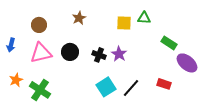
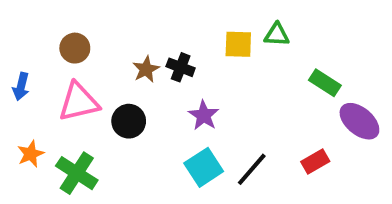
brown star: (79, 18) -> (146, 69), moved
black circle: (70, 52) -> (129, 121), moved
purple star: (119, 54) -> (204, 115), moved
black cross: (99, 55) -> (181, 67), moved
red rectangle: (164, 84) -> (315, 162), turned -48

